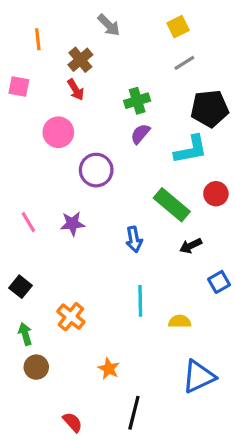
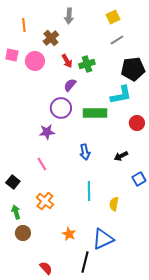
gray arrow: (109, 25) -> (69, 16), turned 49
red arrow: (76, 90) -> (67, 61), moved
pink circle: (58, 132) -> (35, 61), moved
purple semicircle: (140, 134) -> (70, 85), moved
green rectangle: (172, 205) -> (95, 113), moved, turned -40
pink line: (28, 222) -> (42, 164), moved
purple star: (73, 224) -> (47, 132), moved
yellow semicircle: (180, 321) -> (114, 204), turned -80
blue triangle: (199, 377) -> (103, 239), moved

